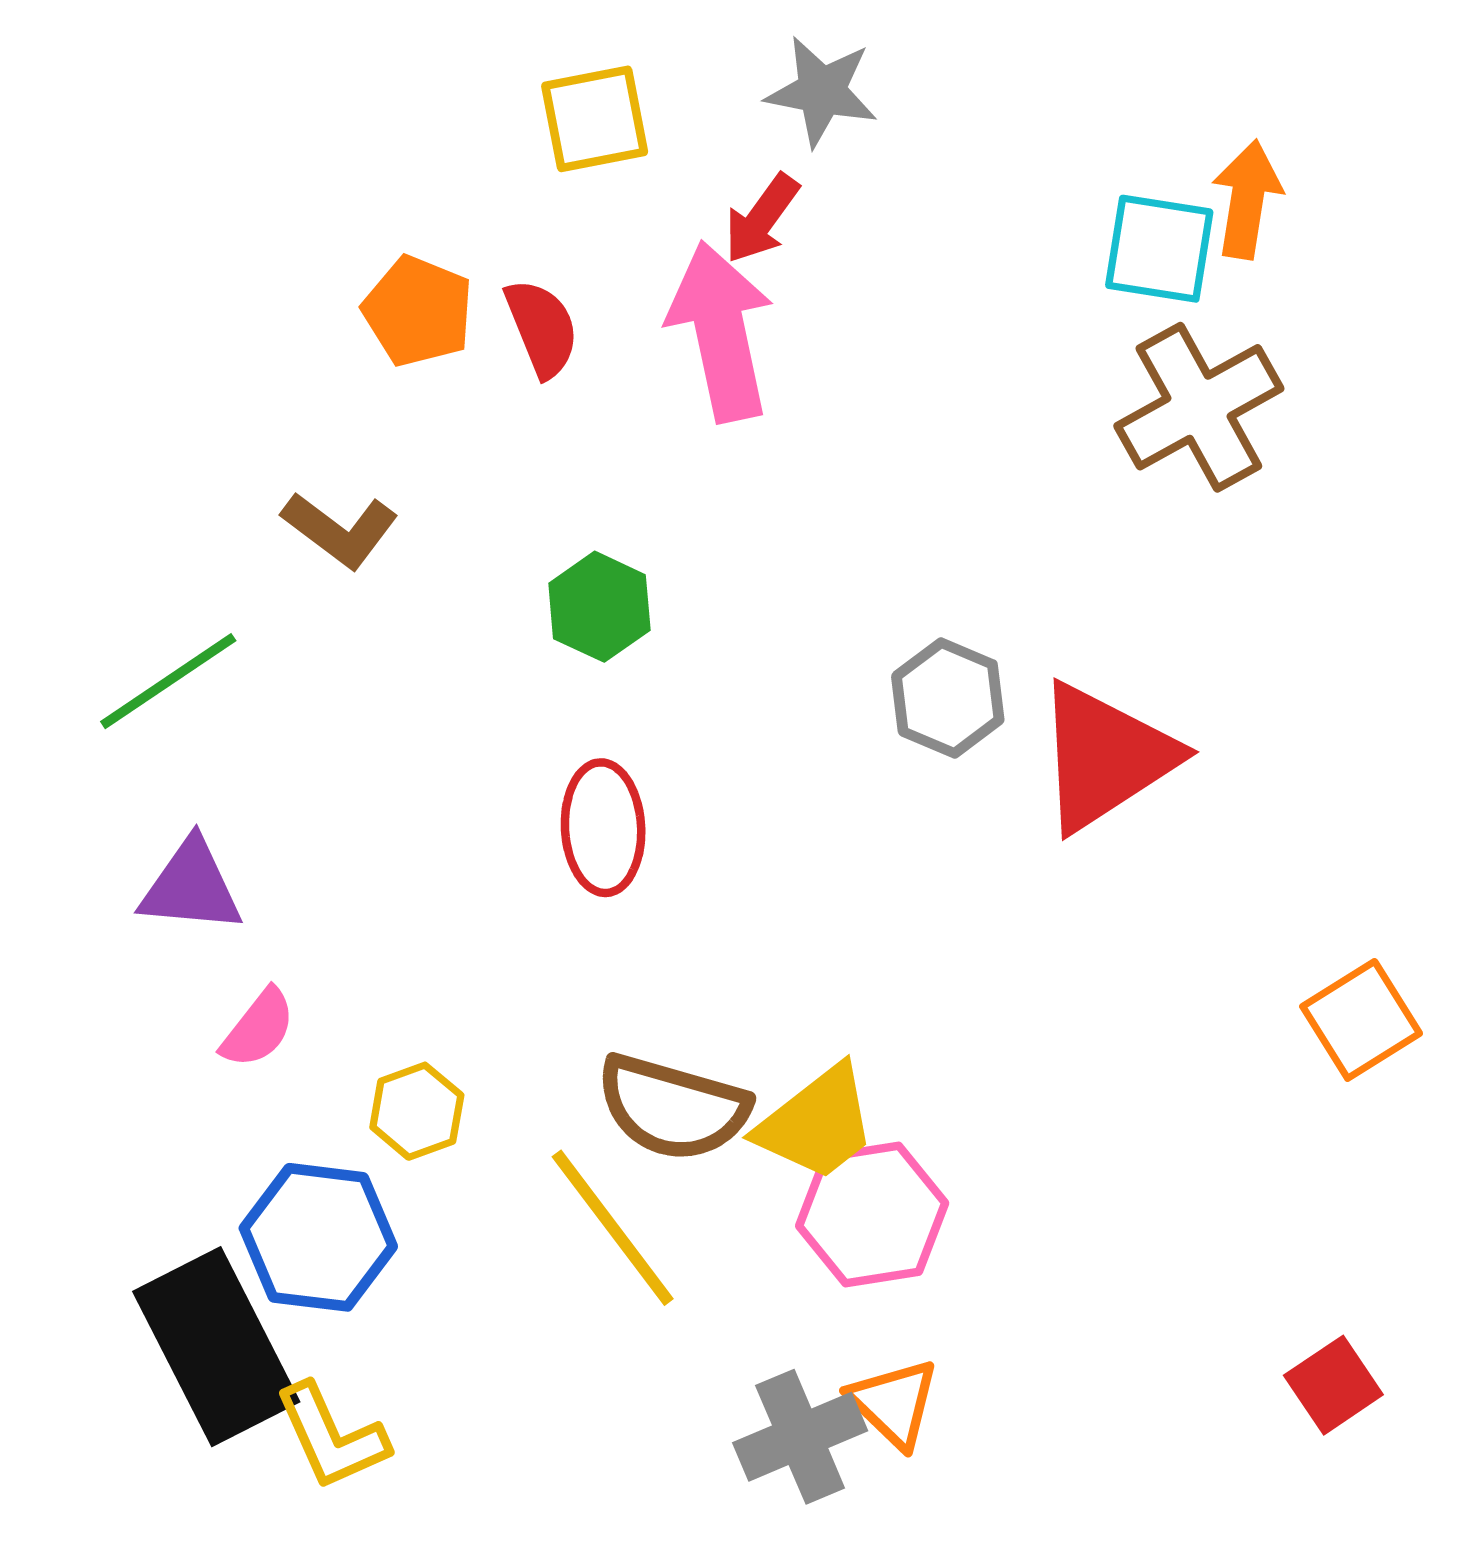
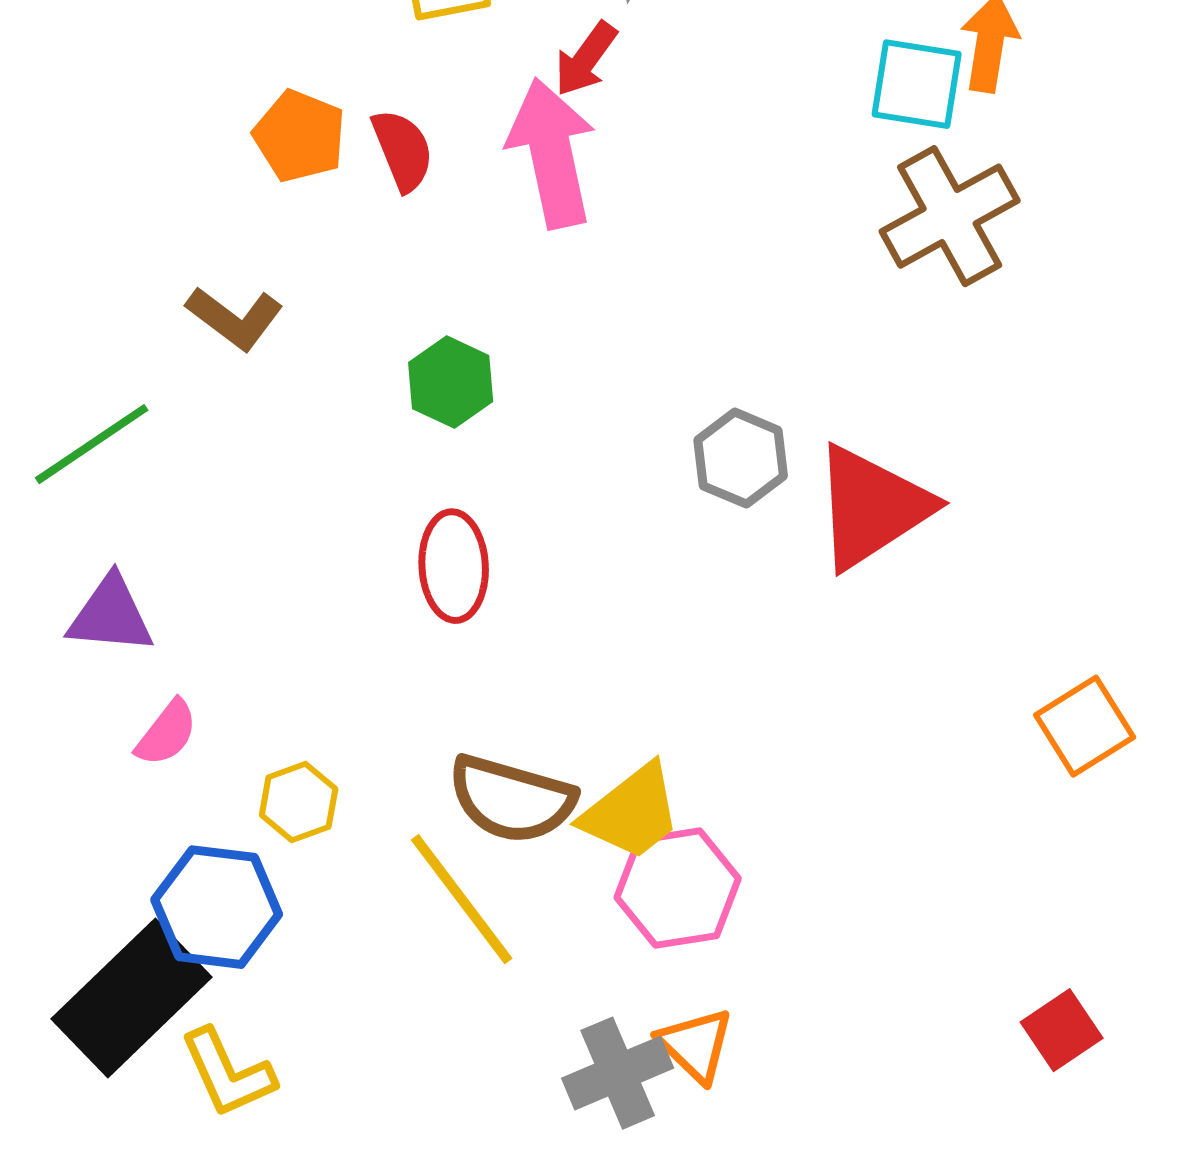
black rectangle: (216, 1347) -> (132, 998), turned 73

